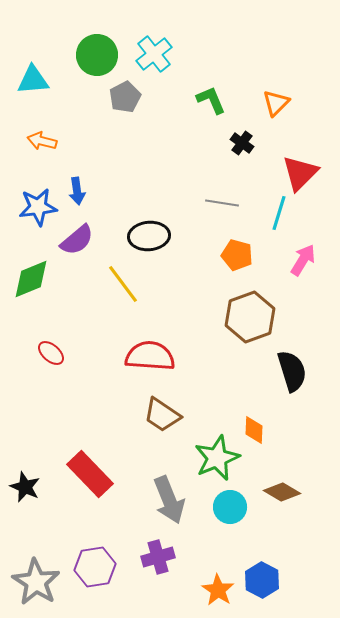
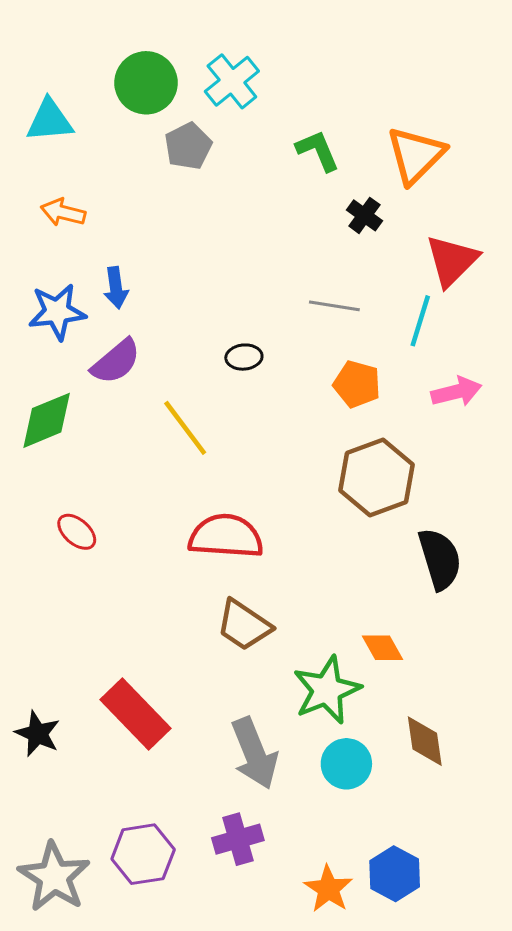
orange triangle: (276, 103) -> (416, 155), size x1.5
black ellipse: (149, 236) -> (244, 357), moved, size x0.6
pink arrow: (303, 260) -> (456, 392), turned 44
orange diamond: (254, 430) -> (383, 648), turned -32
brown diamond: (282, 492) -> (425, 741), turned 51

